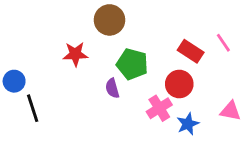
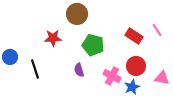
red circle: (179, 84) -> (136, 66), moved
purple semicircle: (112, 88) -> (79, 70), moved
black line: (33, 108) -> (35, 69), moved
pink cross: (159, 108) -> (112, 76), turned -30

